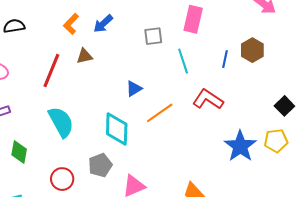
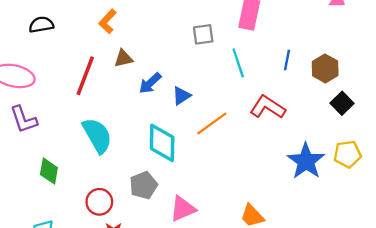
blue arrow: (103, 24) -> (150, 83), moved
brown hexagon: (252, 50) -> (325, 68), moved
black square: (284, 106) -> (342, 103), moved

